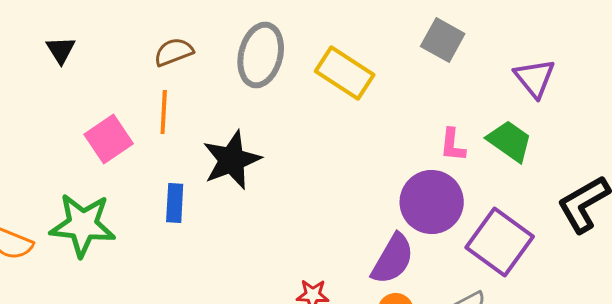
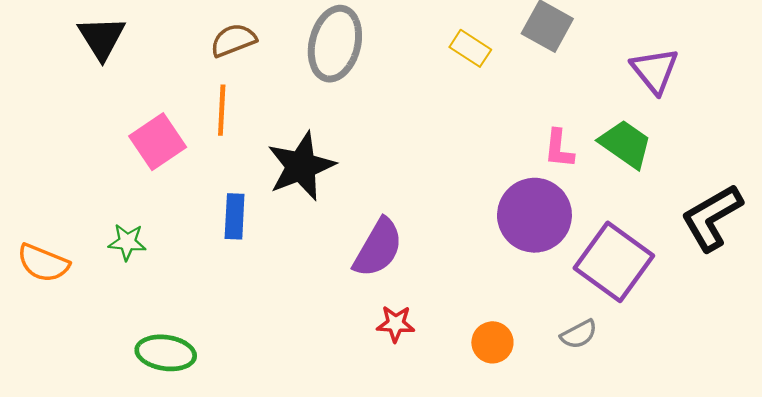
black triangle: (61, 50) -> (102, 38), size x1.4
yellow rectangle: (345, 73) -> (470, 48), moved, size x0.6
green star: (83, 225) -> (127, 242), size x0.5
purple semicircle: (393, 259) -> (378, 248), moved

